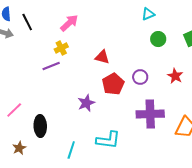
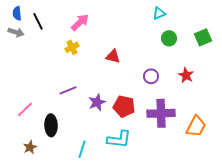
purple line: (51, 66) -> (68, 90), moved
red pentagon: (113, 84) -> (124, 106), moved, turned -30

